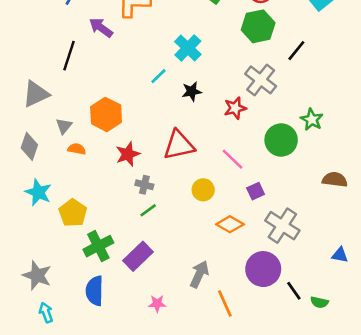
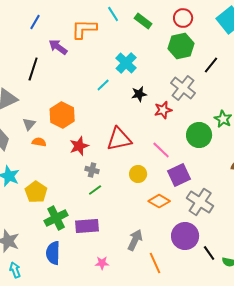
black star: (192, 91) -> (139, 94), moved
purple square: (256, 191) -> (179, 175), size x1.6
purple rectangle: (138, 256) -> (87, 226), turned 40

